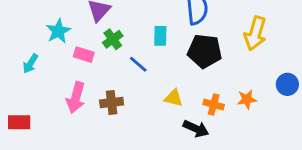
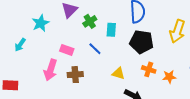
green cross: (113, 39) -> (90, 21), moved
pink rectangle: (84, 55) -> (67, 50), moved
orange cross: (214, 105) -> (149, 69), moved

